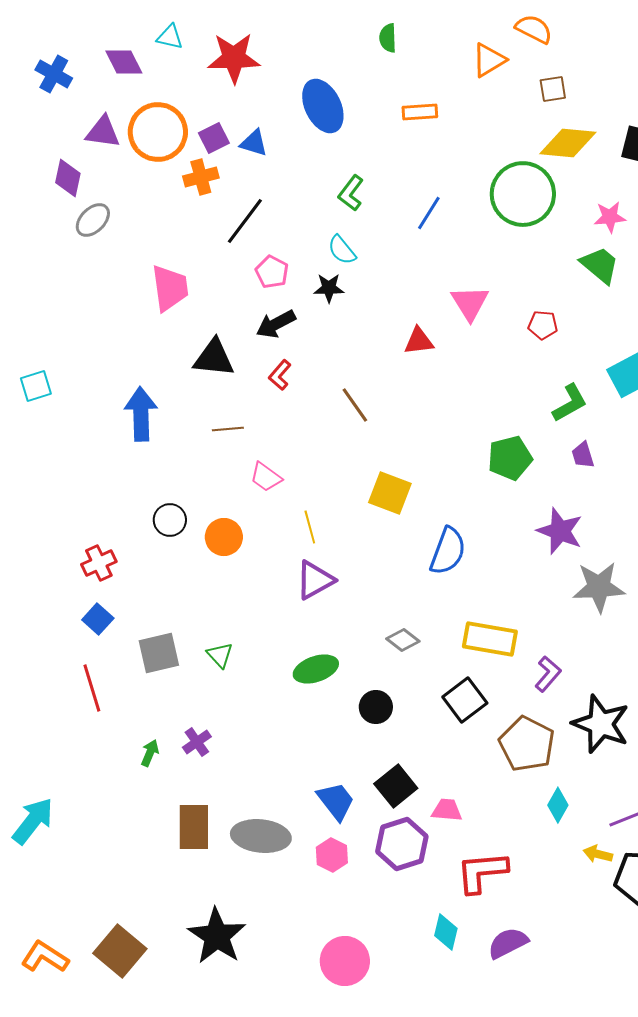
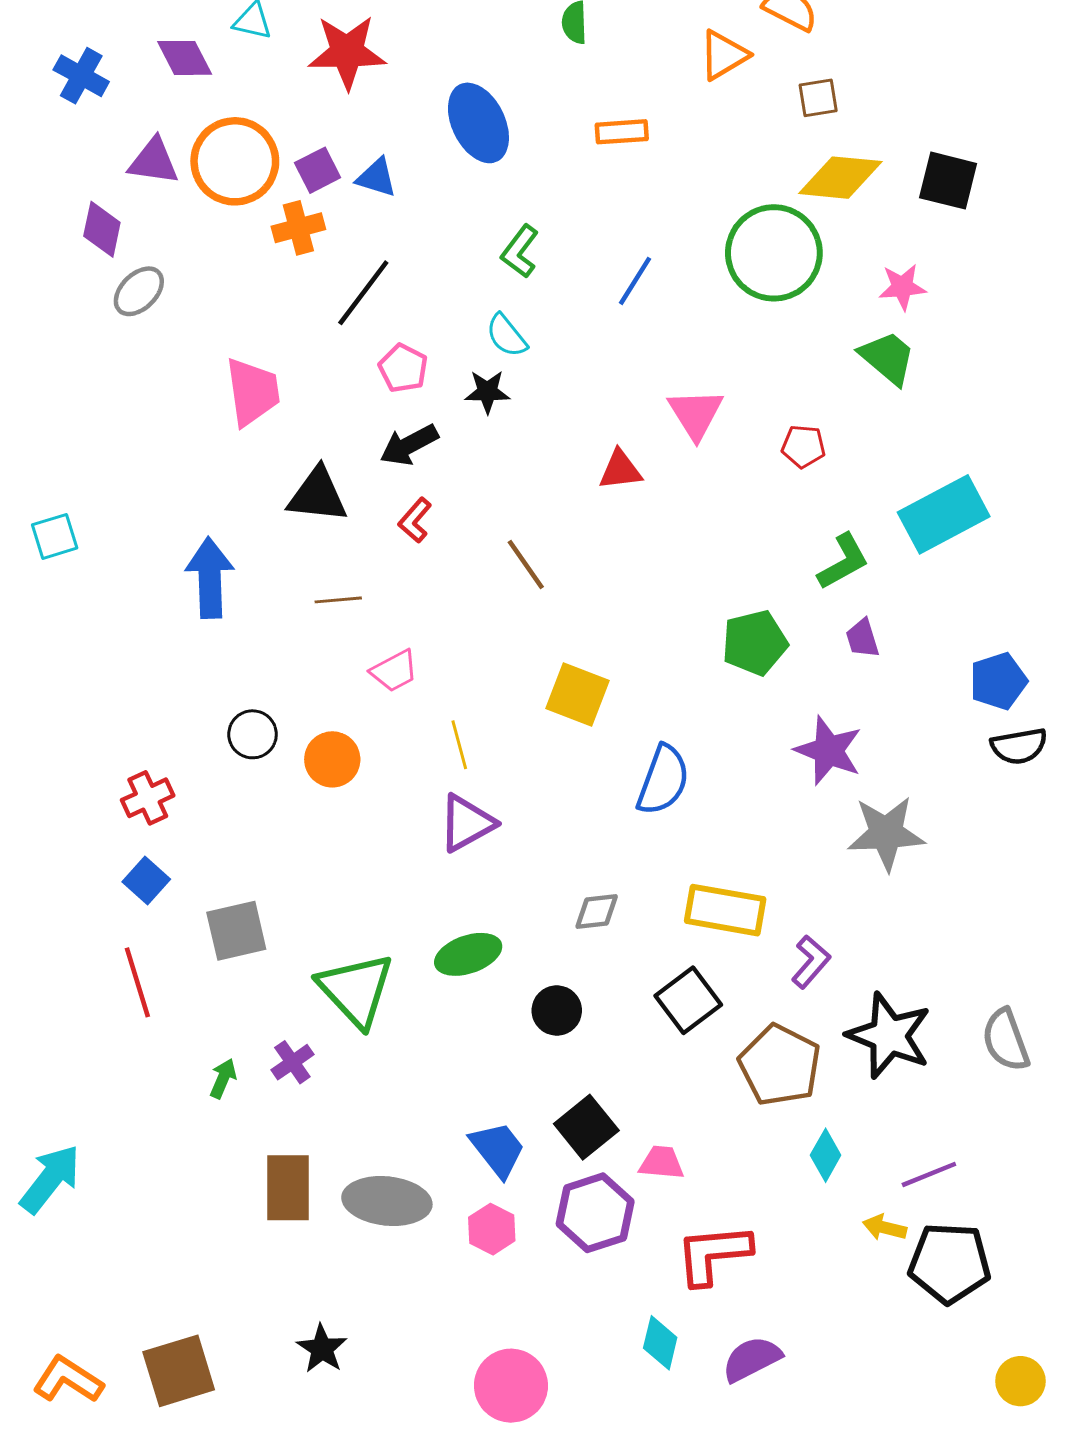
pink trapezoid: (266, 477) -> (394, 671), turned -64
gray diamond: (403, 640) -> (597, 912), turned -44
green triangle: (220, 655) -> (356, 990), moved, size x2.0
black star: (217, 936) -> (322, 1349), size x0.6
brown square: (120, 951) -> (179, 1371), turned 33

